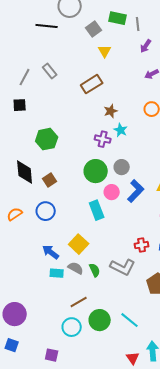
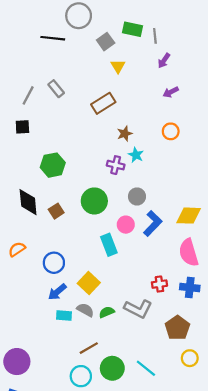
green circle: (96, 171) -> (94, 201), moved
blue circle: (46, 211) -> (54, 263), moved
blue arrow: (51, 252) -> (57, 292), turned -78
green semicircle: (95, 270) -> (107, 312), turned -88

